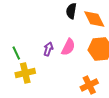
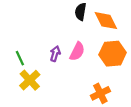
yellow cross: (25, 73) -> (30, 80), turned -30

